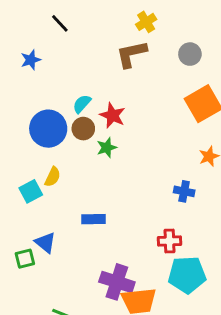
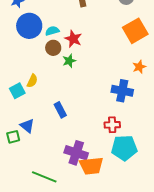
cyan semicircle: (82, 104) -> (52, 31), turned 32
blue circle: (48, 129) -> (29, 26), moved
blue cross: (184, 191) -> (122, 91), size x1.5
blue rectangle: (94, 219) -> (60, 110), turned 63

